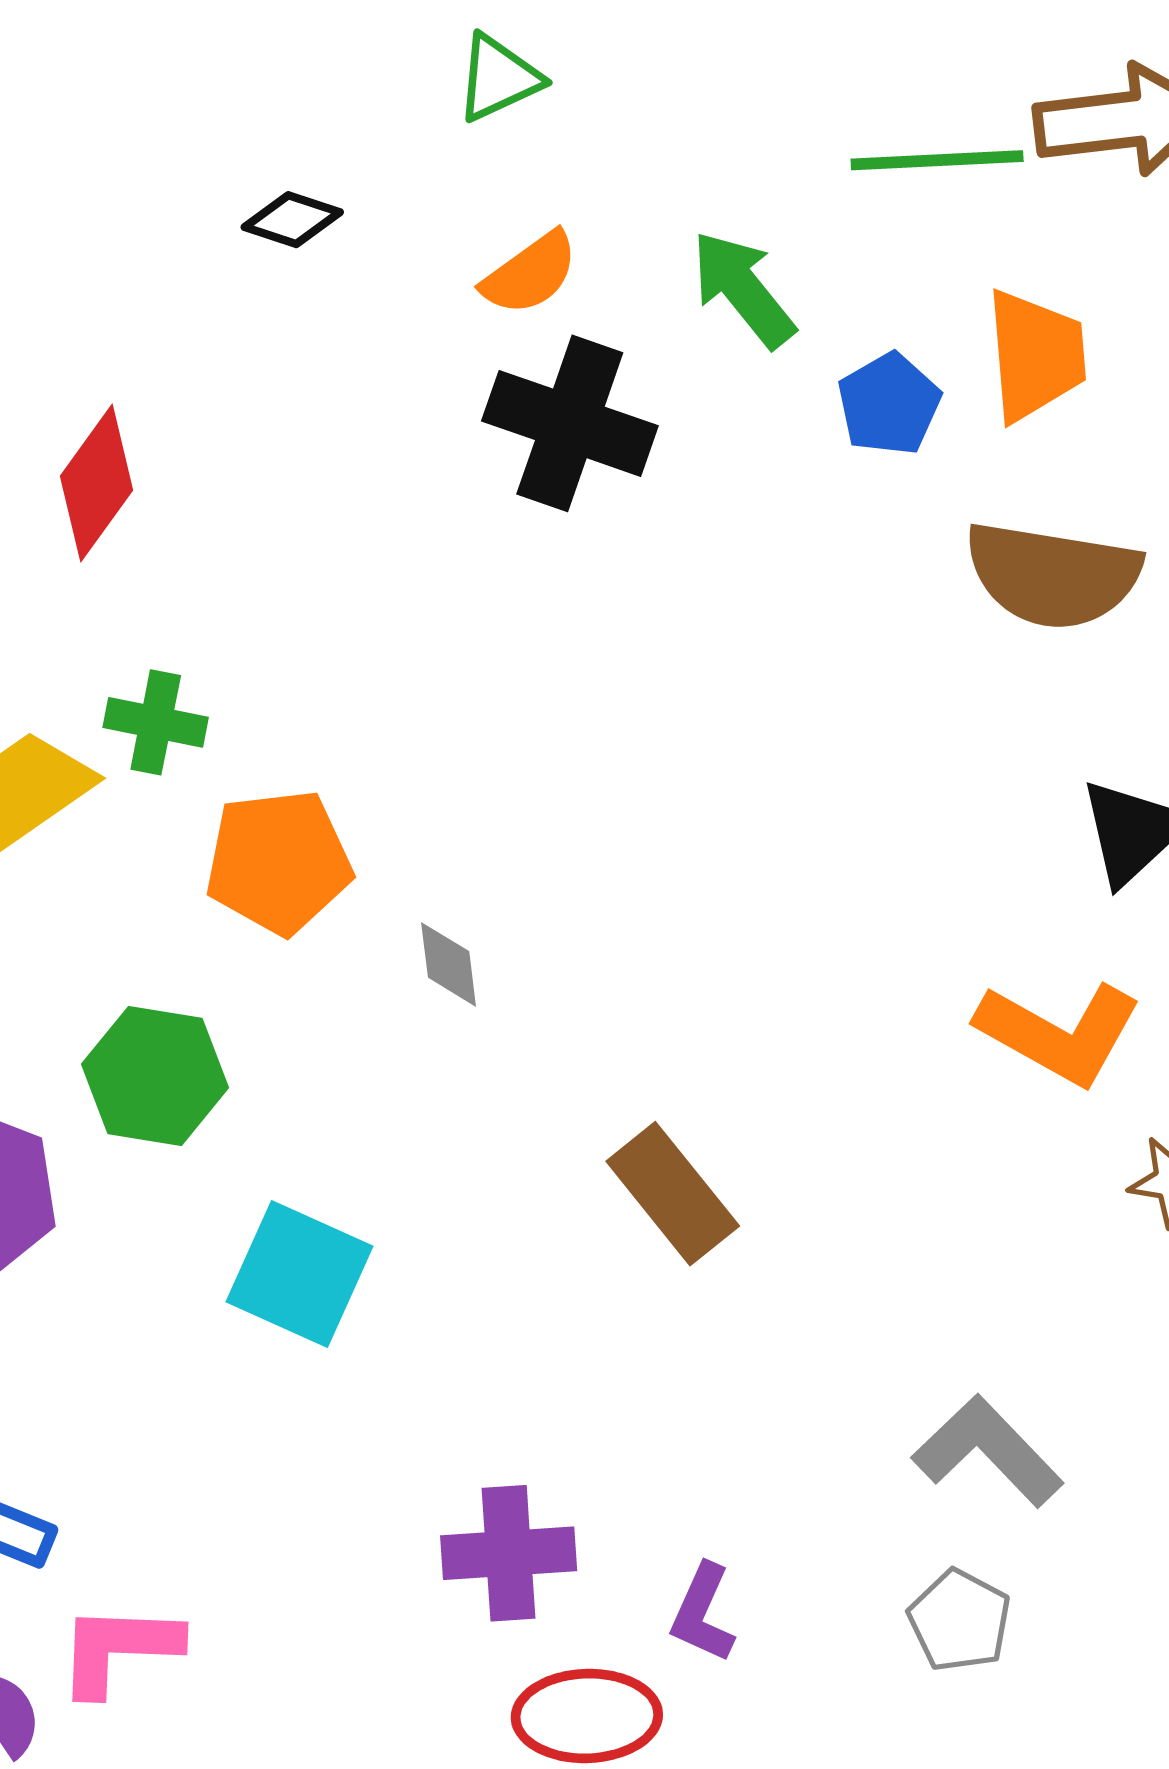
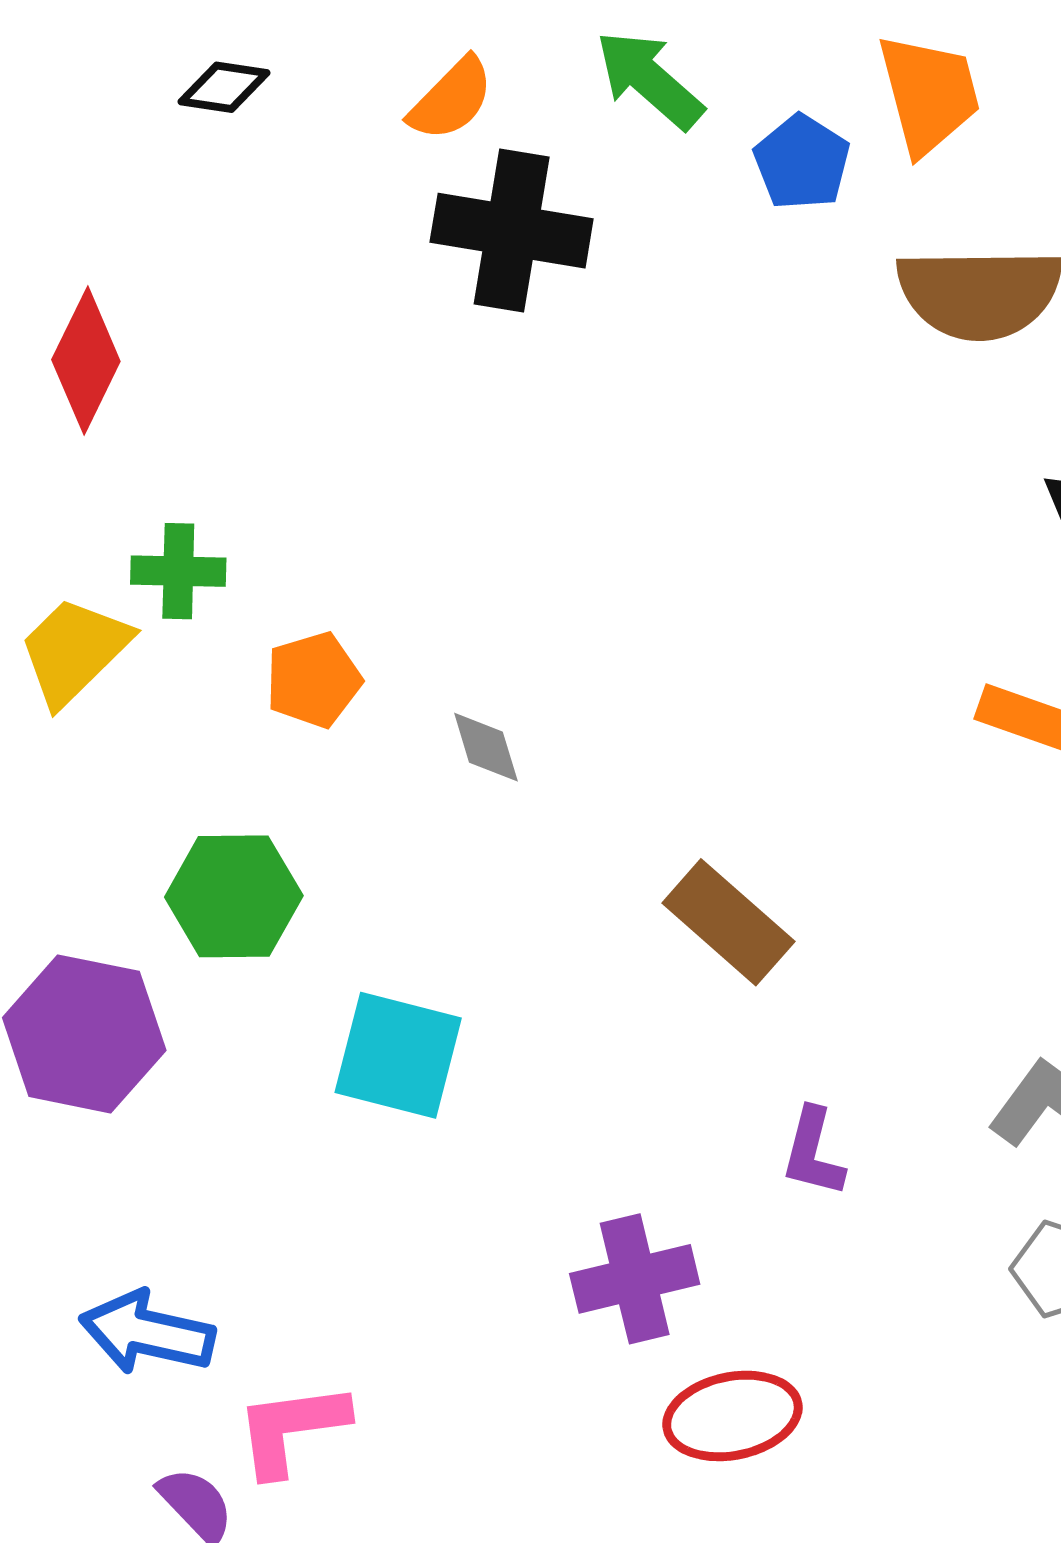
orange pentagon: (279, 862) -> (313, 680), size x0.7
purple L-shape: (703, 1613) -> (813, 1152), moved

